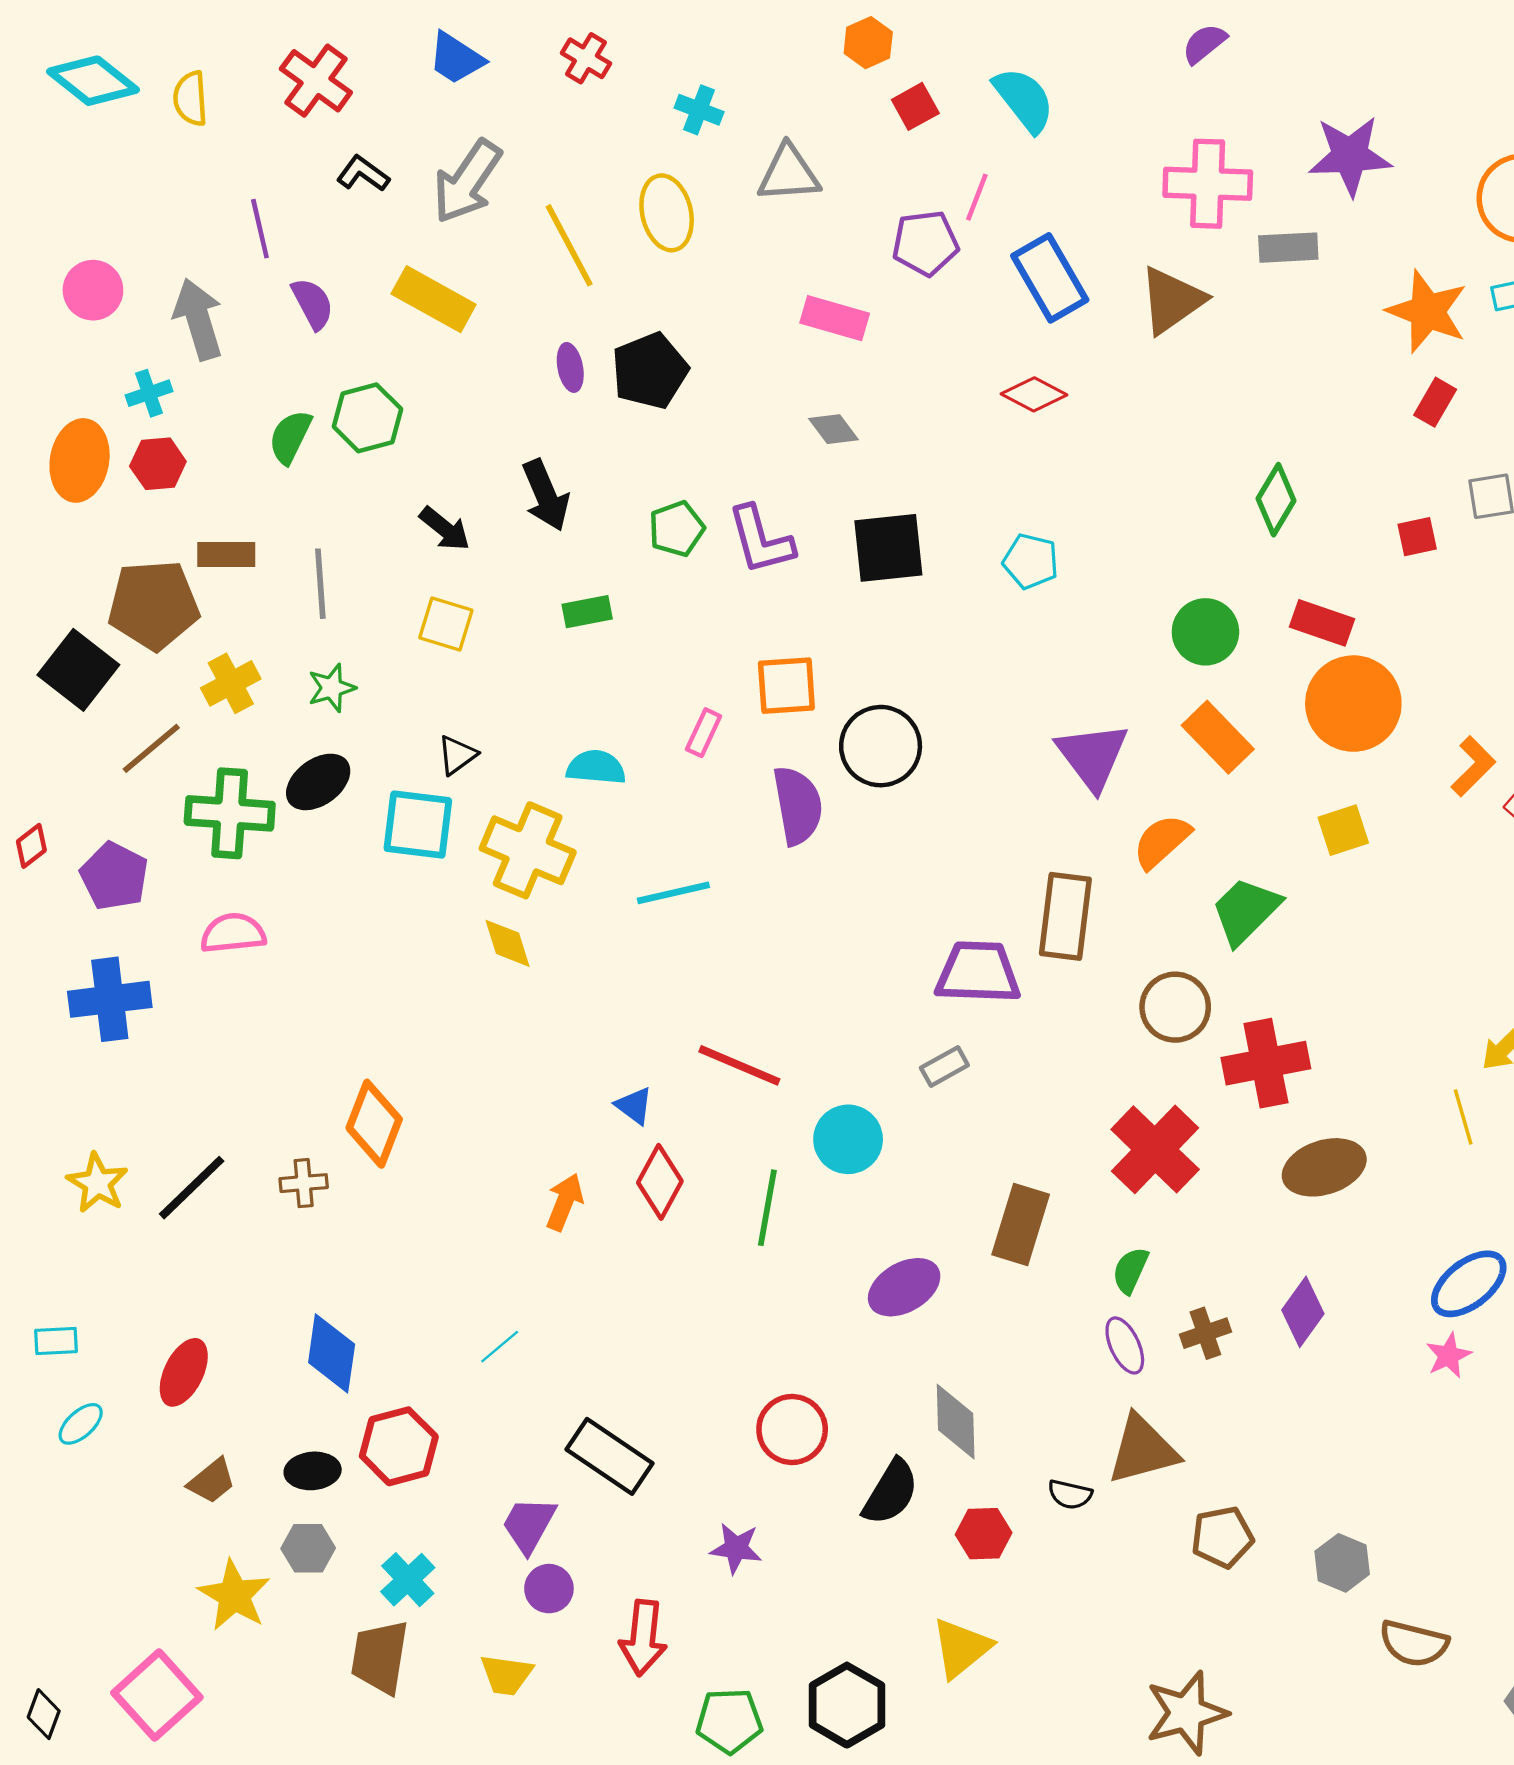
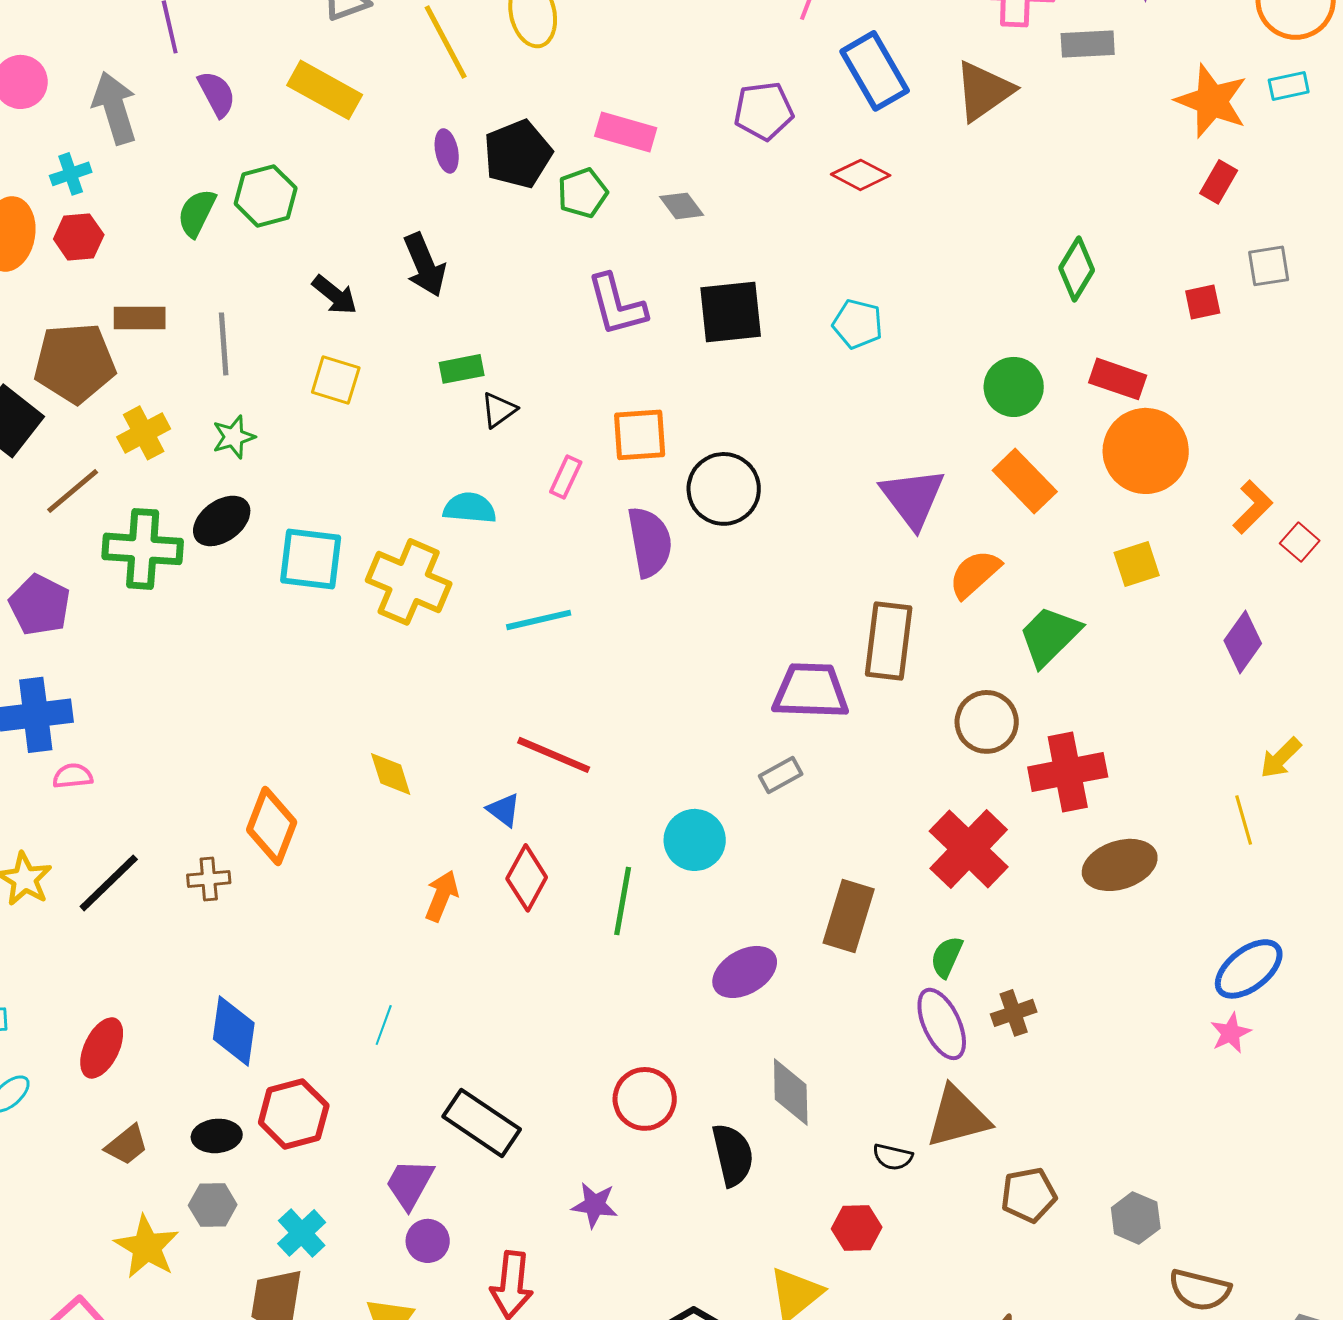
purple pentagon: (925, 243) -> (764, 111), moved
pink rectangle: (835, 318) -> (626, 132), moved
green pentagon: (677, 529) -> (583, 193), moved
black triangle: (457, 755) -> (499, 410), moved
pink semicircle: (233, 933) -> (73, 776), moved, size x0.7
yellow diamond: (507, 943) -> (391, 774), moved
red line: (739, 1065) -> (554, 755), moved
purple diamond: (1303, 1312) -> (1243, 642), moved
purple ellipse: (1125, 1345) -> (942, 1024), size x1.4
cyan line: (500, 1347) -> (384, 1025), turned -30
black semicircle: (891, 1492) -> (733, 1155), turned -44
red hexagon: (984, 1534) -> (857, 1228), moved

